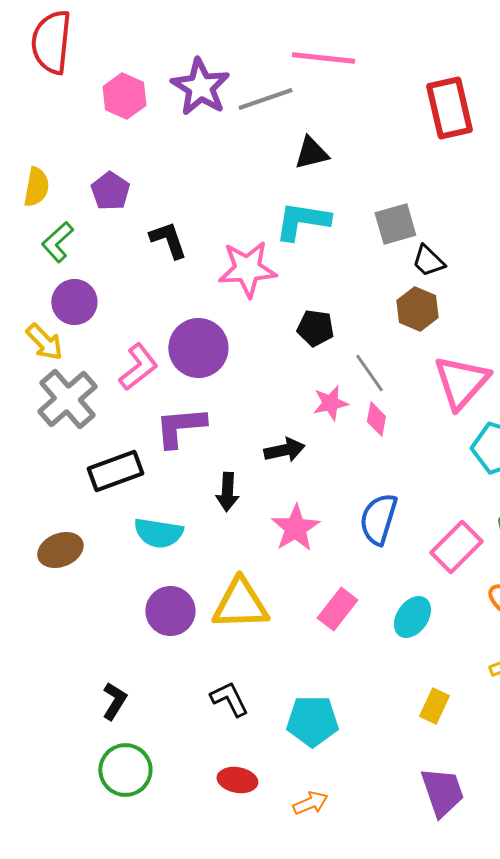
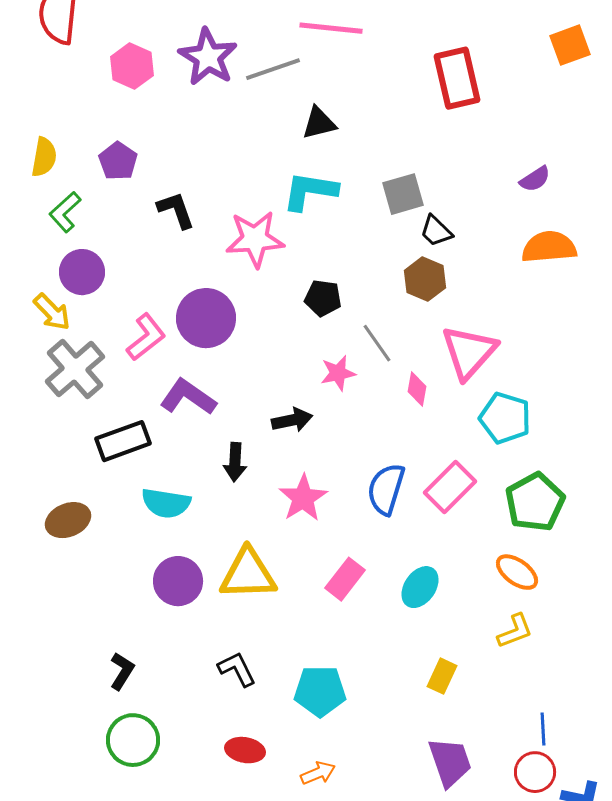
pink diamond: (376, 419) -> (417, 389), moved
purple L-shape: (180, 427) -> (188, 397), turned 40
pink rectangle: (456, 547) -> (450, 487), moved

